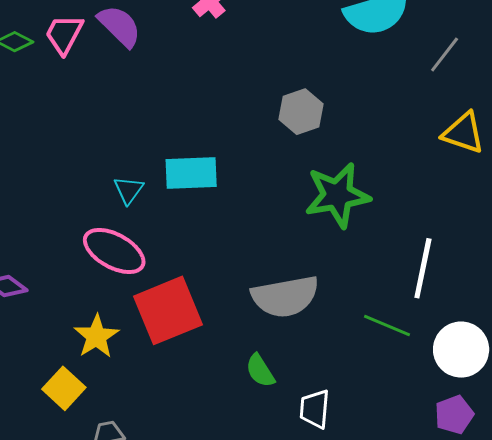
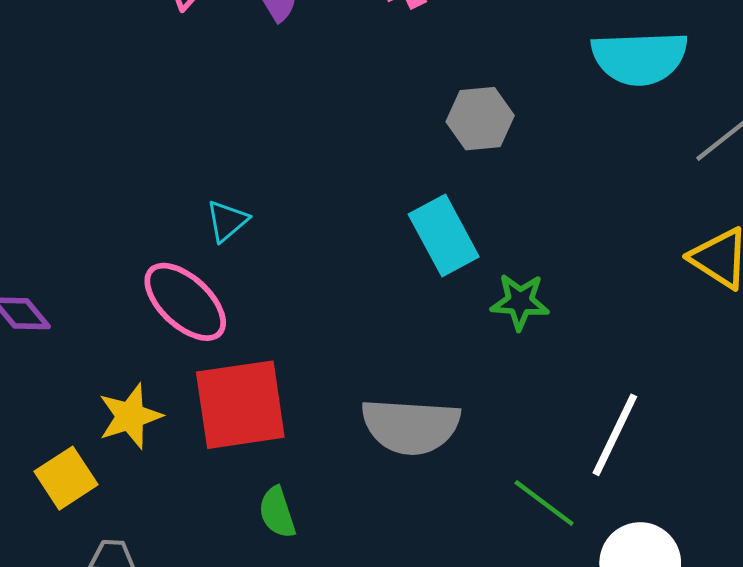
gray hexagon: (301, 112) -> (480, 119), moved
cyan rectangle: (191, 173) -> (444, 236), moved, turned 50
green star: (337, 195) -> (520, 302), size x0.6
green semicircle: (260, 371) -> (277, 512), moved

